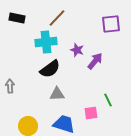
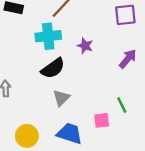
purple arrow: (95, 61) -> (128, 59), moved
gray triangle: (57, 94) -> (61, 98), turned -42

